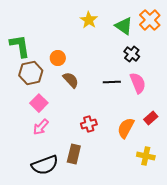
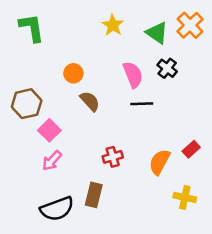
green L-shape: (20, 46) -> (32, 28), moved
brown hexagon: (31, 73) -> (27, 104), moved
pink semicircle: (138, 83) -> (133, 75), moved

